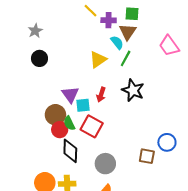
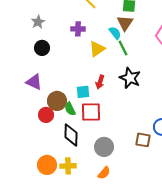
purple cross: (109, 20) -> (78, 29), moved
green line: (126, 58) -> (123, 48), turned -56
purple triangle: (70, 95) -> (34, 82), moved, turned -30
red square: (92, 126) -> (91, 112), turned -30
red circle: (60, 130) -> (46, 115), moved

